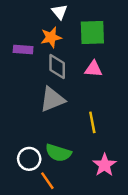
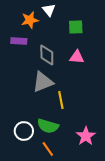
green square: (92, 33) -> (76, 27), size x0.7
orange star: (51, 37) -> (30, 20), moved
yellow line: (92, 122) -> (61, 100), moved
orange line: (47, 181) -> (48, 149), moved

